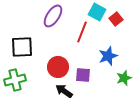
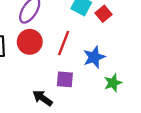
red line: (82, 32) -> (64, 43), moved
red circle: (58, 67) -> (30, 42), moved

